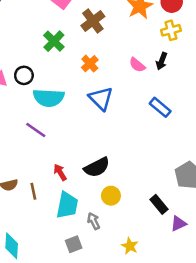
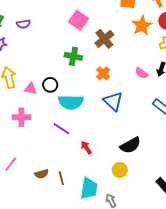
green cross: (54, 41) -> (73, 56), turned -30
black semicircle: (97, 167) -> (130, 145), moved
red arrow: (60, 172) -> (86, 147), moved
yellow circle: (111, 196) -> (120, 170), moved

